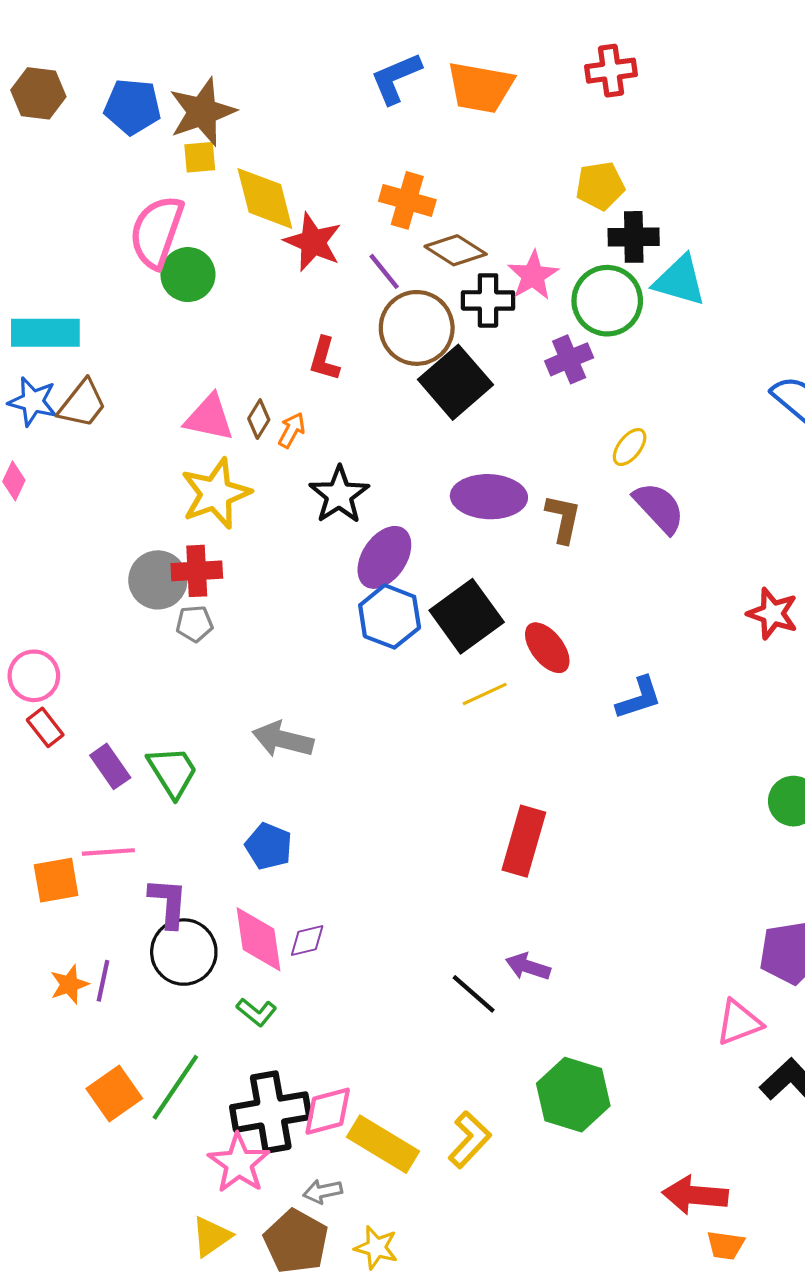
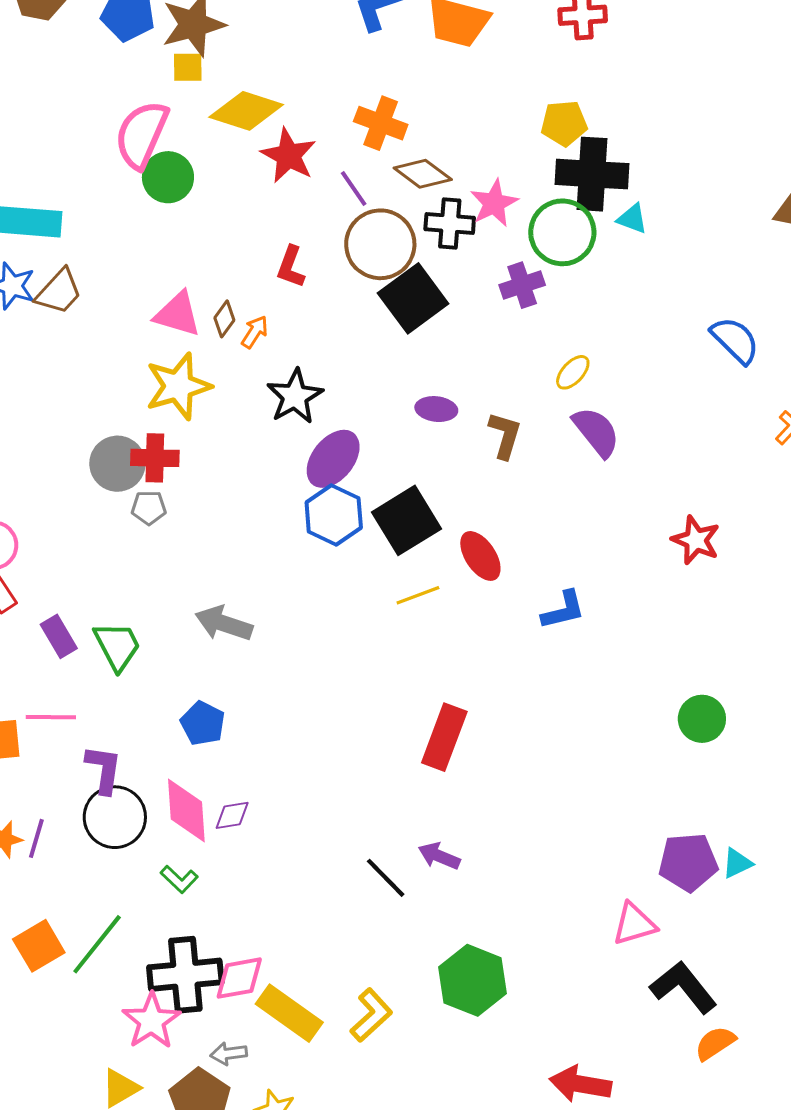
yellow diamond: (265, 198) -> (246, 111), turned -62
black cross: (634, 237) -> (592, 174), size x1.5
cyan triangle: (680, 281) -> (632, 219), size x0.6
purple ellipse: (489, 497) -> (436, 409), size x0.6

